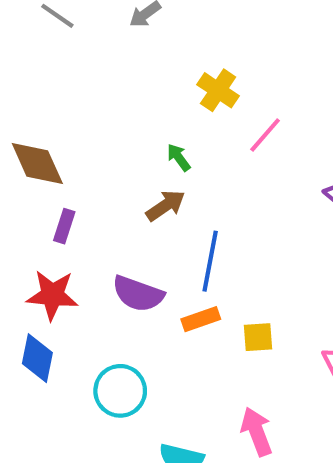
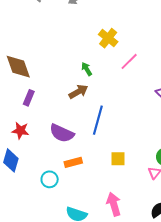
red star: (52, 295) -> (20, 131), size x0.7
orange rectangle: (201, 319) -> (73, 162), moved
cyan circle: (120, 391) -> (50, 179), size x0.7

